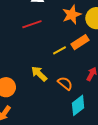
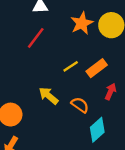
red line: (32, 24) -> (36, 38), turned -30
orange rectangle: (80, 42) -> (97, 68), moved

